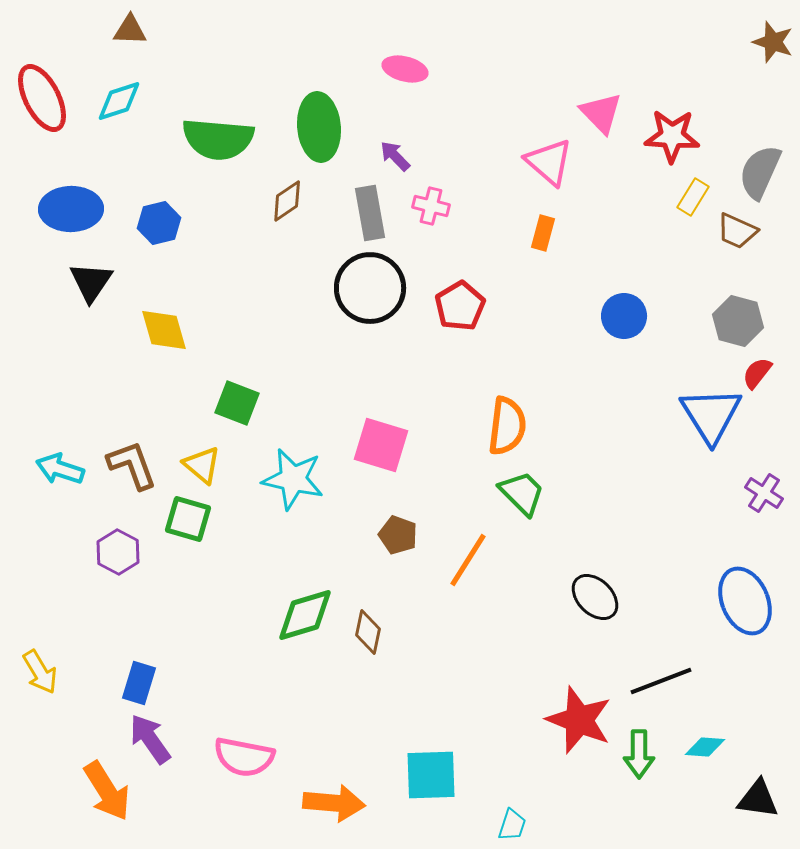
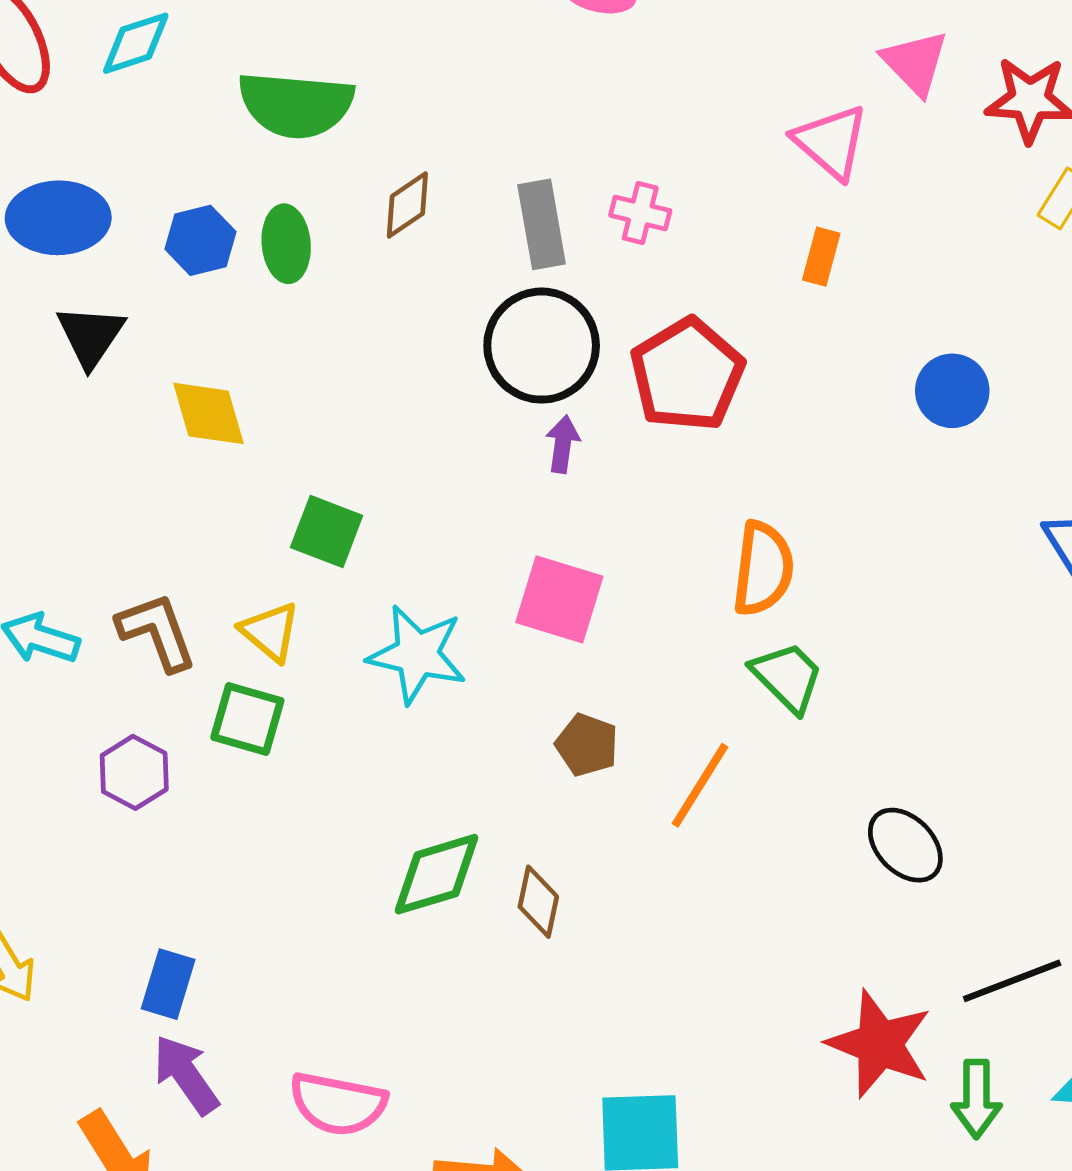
green ellipse: (319, 127) -> (286, 244), moved, size x0.7
purple arrow: (395, 156) -> (563, 444), moved, turned 52
red pentagon: (460, 306) -> (687, 375), size x1.4

